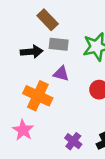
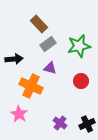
gray rectangle: (59, 44) -> (48, 44), turned -42
black arrow: (32, 52) -> (14, 59), moved

